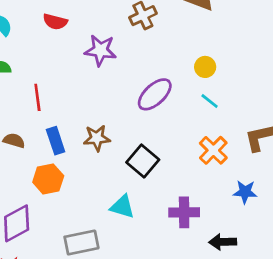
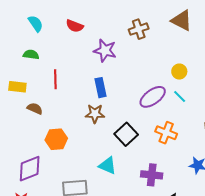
purple ellipse: (155, 94) -> (153, 97), moved
blue rectangle: (56, 141) -> (100, 88), moved
orange cross: (213, 150) -> (166, 133), moved, turned -30

